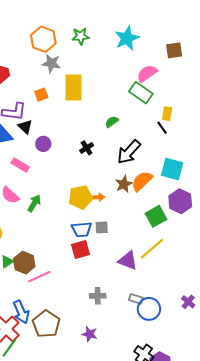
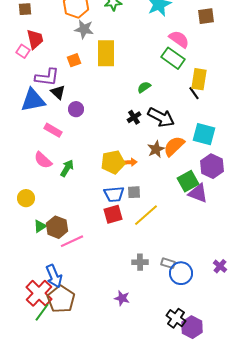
pink semicircle: (147, 73) -> (179, 39), turned 70
yellow rectangle: (167, 114) -> (199, 79), size x1.5
black cross: (87, 148) -> (134, 117), moved
black arrow: (129, 152) -> (161, 117), turned -104
yellow line: (152, 249) -> (146, 215), moved
purple triangle: (128, 261) -> (198, 193), moved
gray cross: (98, 296) -> (140, 262), moved
brown pentagon: (46, 324) -> (61, 299), moved

